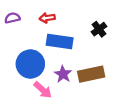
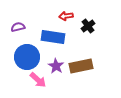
purple semicircle: (12, 18) -> (18, 27), moved
red arrow: (47, 18) -> (66, 16), moved

